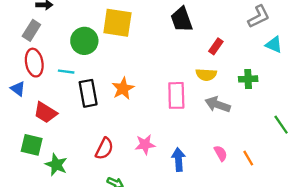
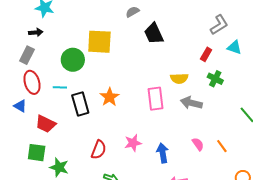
red rectangle: (216, 46) -> (206, 54), moved
green cross: (248, 79) -> (215, 79), turned 35

